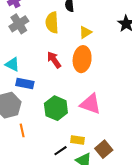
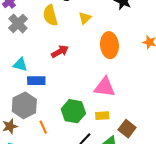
orange ellipse: (82, 59) -> (109, 45), moved
red arrow: (54, 60) -> (60, 51), turned 108
green hexagon: (56, 108) -> (73, 111), moved
yellow rectangle: (77, 140) -> (102, 116), moved

